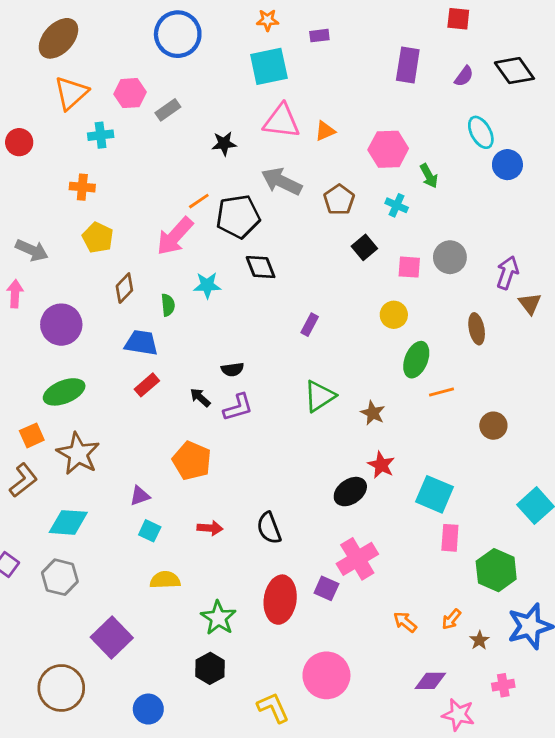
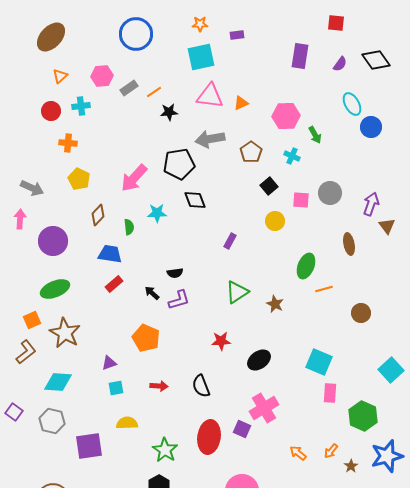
orange triangle: (71, 93) -> (60, 76), size x0.6
red circle: (19, 142) -> (51, 111), moved
gray arrow: (282, 181) -> (210, 139), turned -36
orange line: (199, 201) -> (154, 92), moved
yellow circle: (394, 315) -> (275, 221), moved
red star: (381, 465) -> (221, 341), moved, turned -30
cyan square: (150, 531) -> (116, 388), turned -35
purple square: (112, 637) -> (89, 446), moved, turned 36

